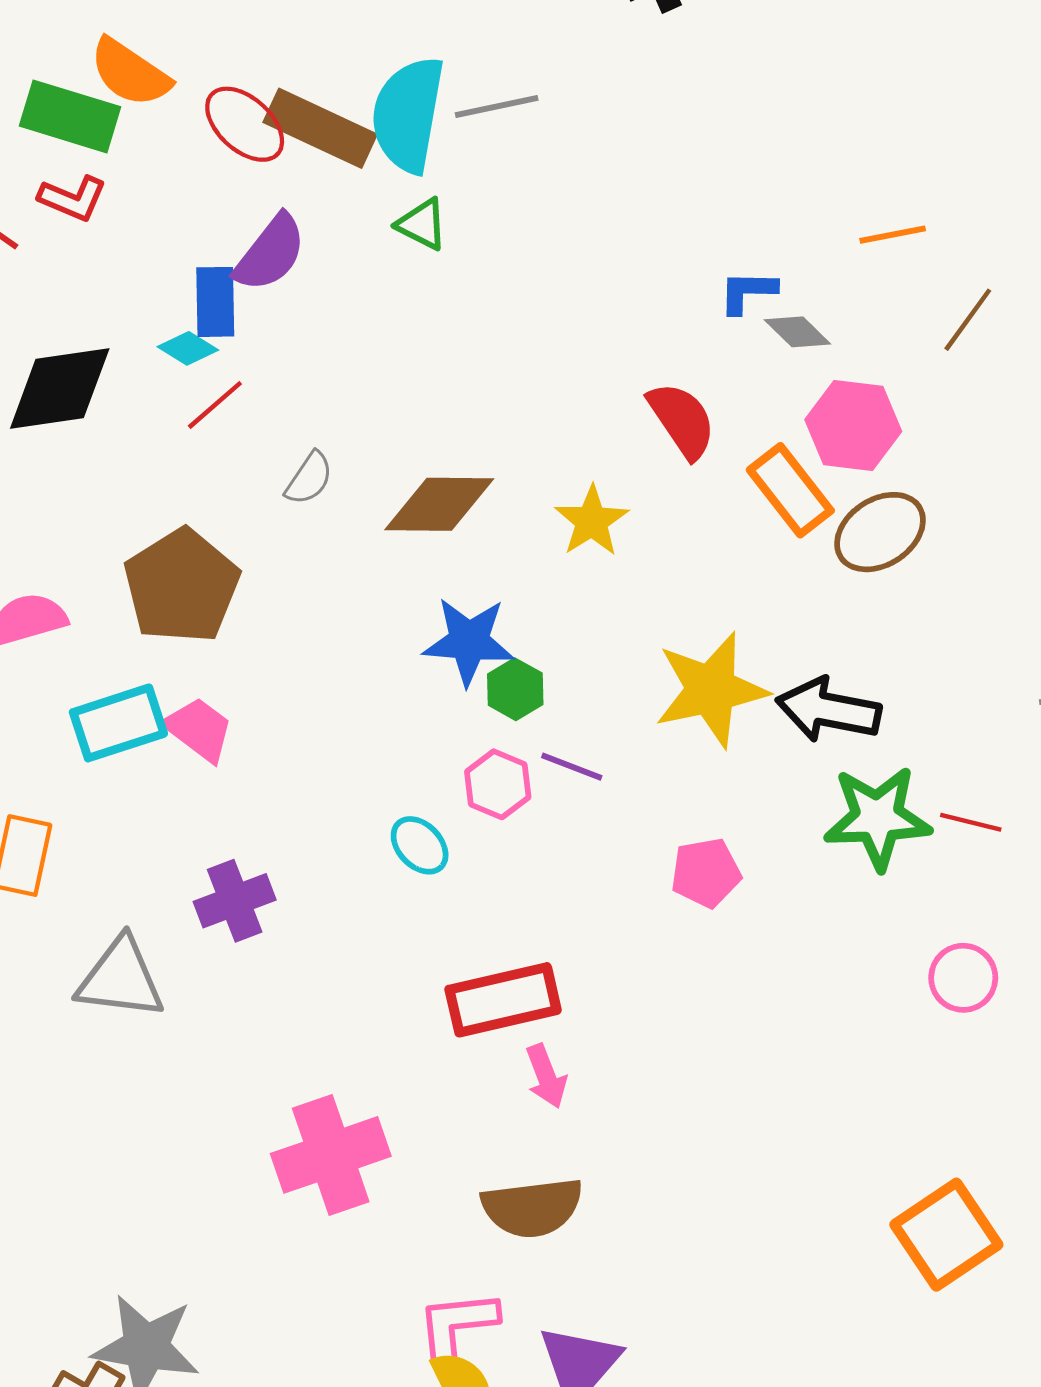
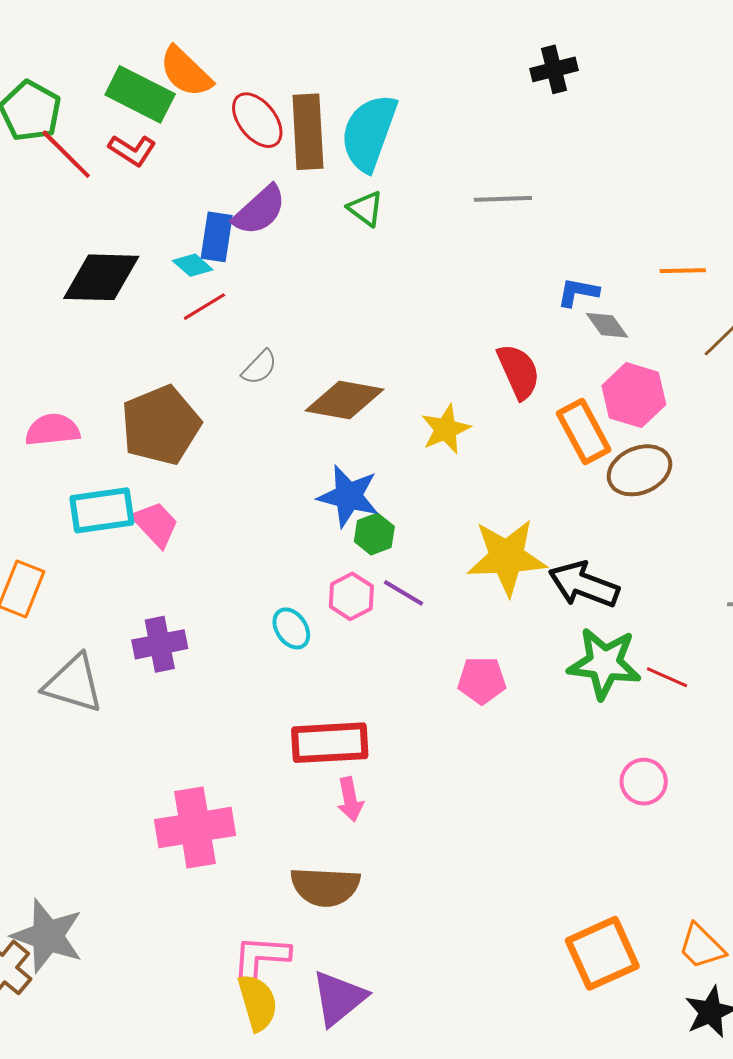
gray line: (497, 106) -> (503, 199), moved
brown rectangle: (320, 128) -> (308, 132), turned 52

